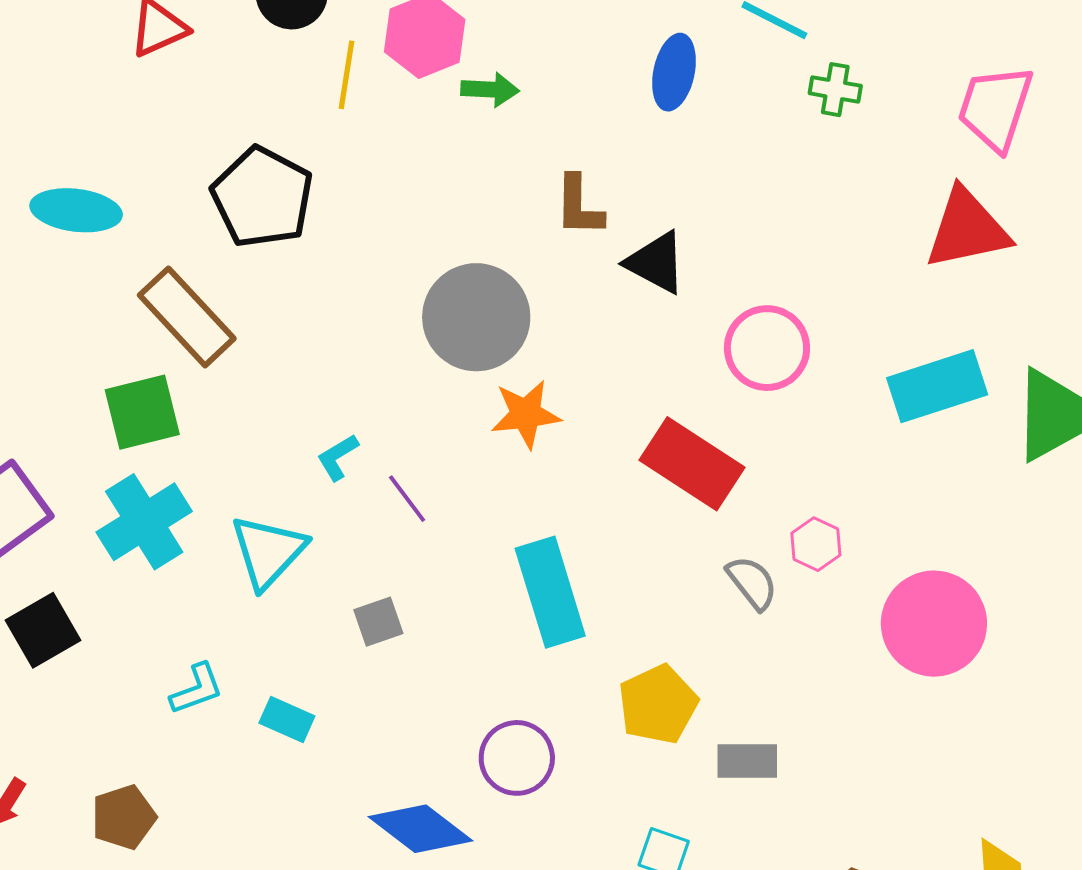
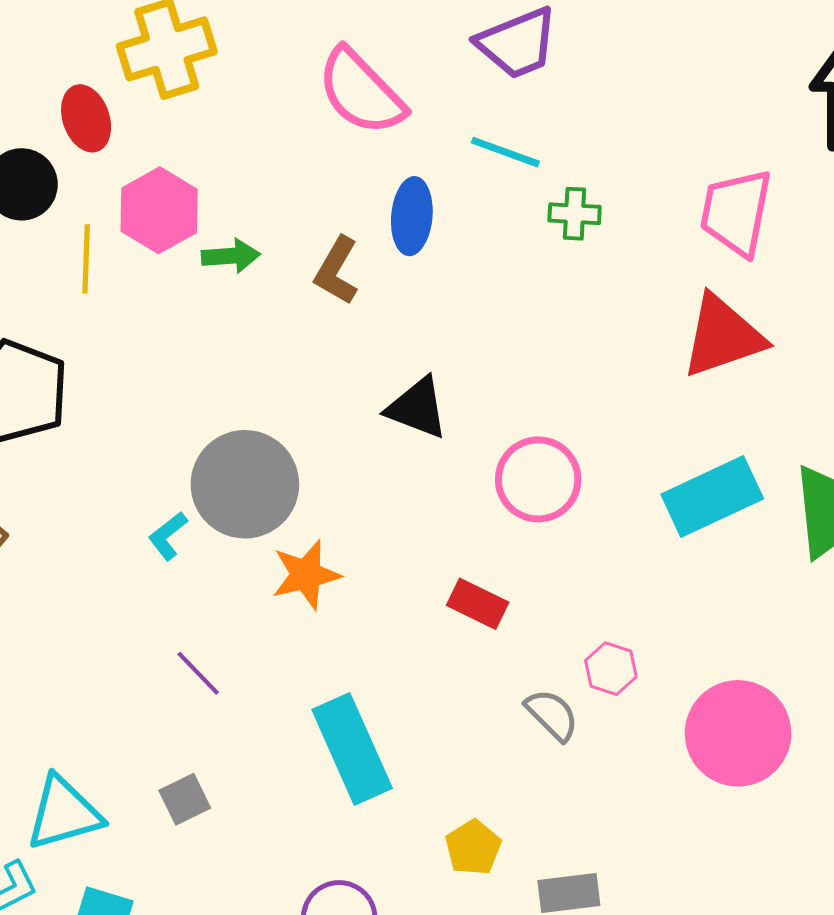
brown L-shape: (579, 206) -> (337, 271), moved, turned 36
cyan L-shape: (338, 457) -> (168, 536), moved
red rectangle: (692, 464) -> (478, 604), size x0.6
cyan triangle: (268, 552) -> (64, 813), moved, turned 38
yellow pentagon: (658, 704) -> (473, 847), size x0.7

